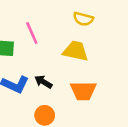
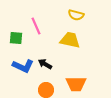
orange trapezoid: (83, 91) -> (76, 84), moved

